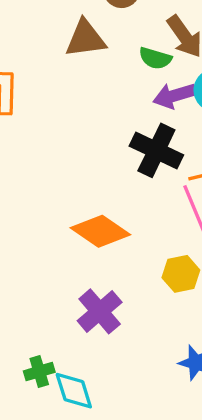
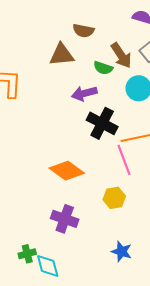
purple arrow: (174, 96) -> (84, 93), moved
purple cross: (100, 311) -> (65, 219), turned -32

